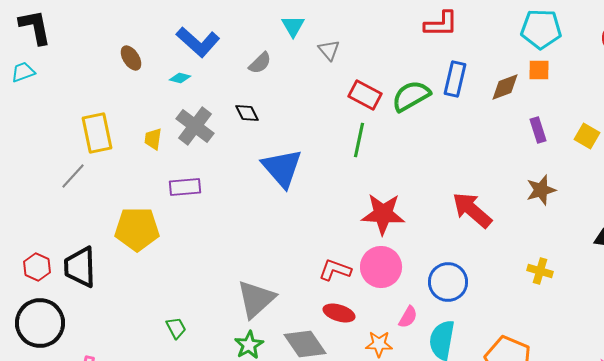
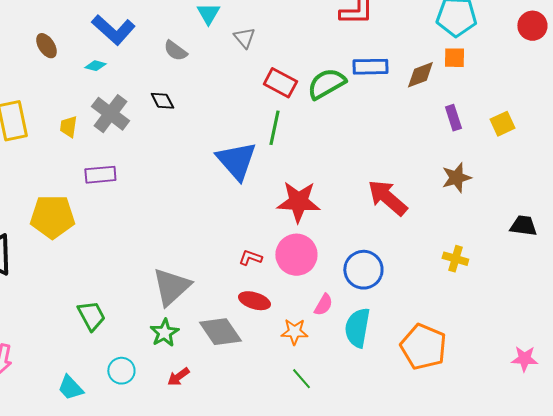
gray semicircle: (260, 63) -> (175, 51), turned 80
blue rectangle: (455, 79) -> (370, 67), turned 76
yellow square: (587, 136) -> (502, 124), turned 35
blue triangle: (282, 168) -> (236, 161), moved
red L-shape: (335, 270) -> (250, 258), size x0.7
green trapezoid: (176, 328) -> (91, 316), size x1.4

